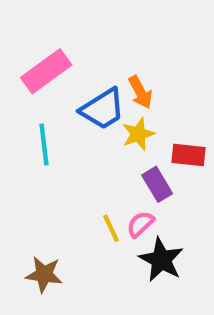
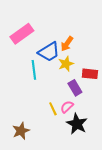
orange arrow: (140, 92) -> (67, 44), turned 63
cyan line: (44, 145) -> (34, 70), moved
brown star: (44, 274) -> (21, 131), turned -30

